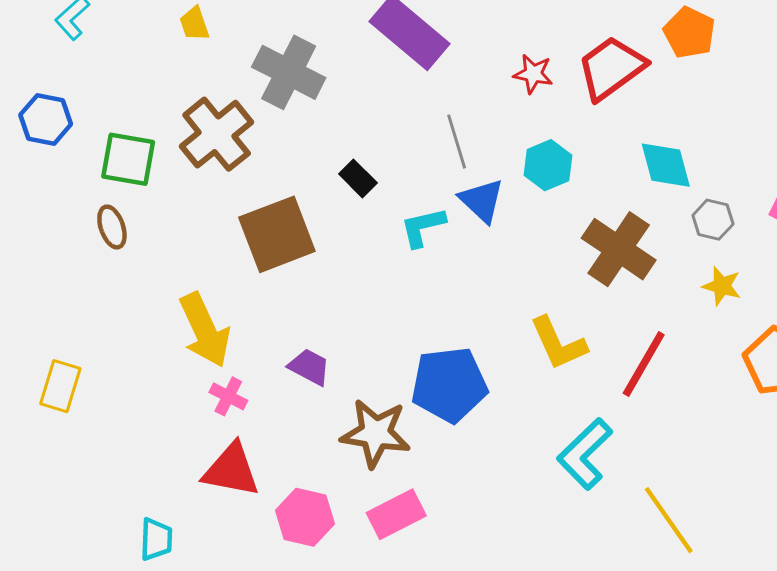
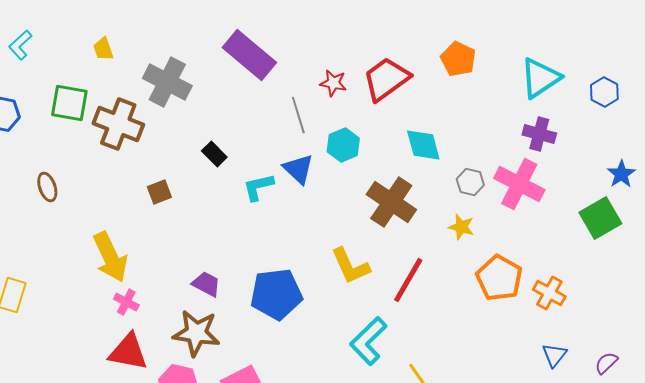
orange pentagon: (689, 33) -> (458, 59), moved
brown cross: (217, 134) -> (118, 124), turned -30
gray line: (457, 142) -> (298, 115), moved
green square: (128, 159) -> (69, 103), moved
gray hexagon: (713, 220) -> (470, 182), moved
brown square: (277, 234) -> (159, 192), size x0.5
purple trapezoid: (309, 367) -> (206, 284), moved
brown star: (376, 433) -> (196, 333), moved

